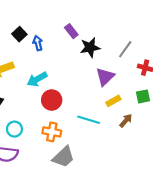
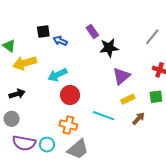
black square: (19, 34) -> (43, 31), turned 32
blue arrow: (38, 43) -> (60, 41), turned -56
gray line: (125, 49) -> (152, 37), moved
cyan circle: (14, 129) -> (47, 145), moved

